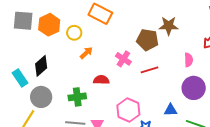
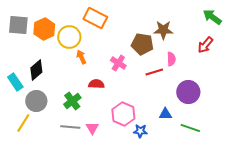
yellow circle: (74, 33) -> (69, 37), size x1.5
orange arrow: (86, 53) -> (81, 57), turned -72
pink semicircle: (189, 60) -> (171, 59), moved
red line: (149, 70) -> (154, 72), moved
green cross: (77, 97) -> (72, 101), turned -30

